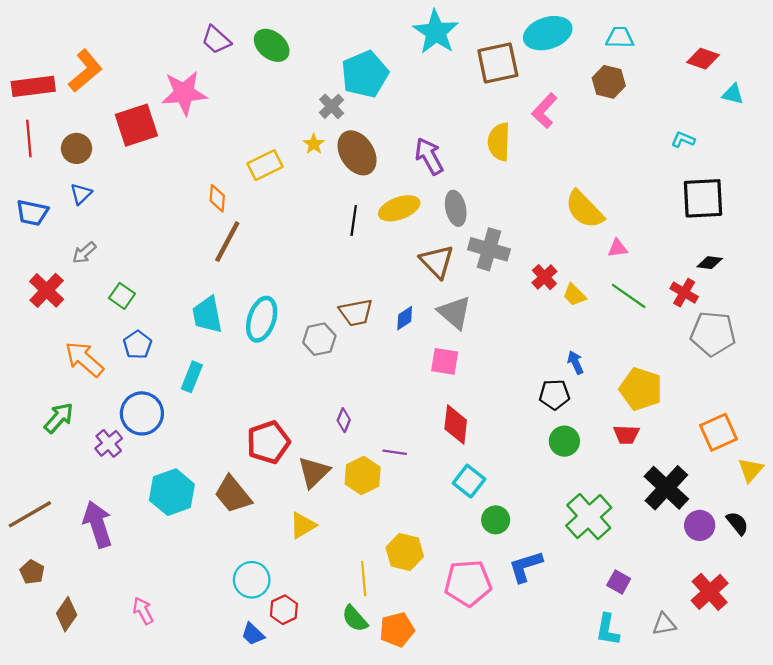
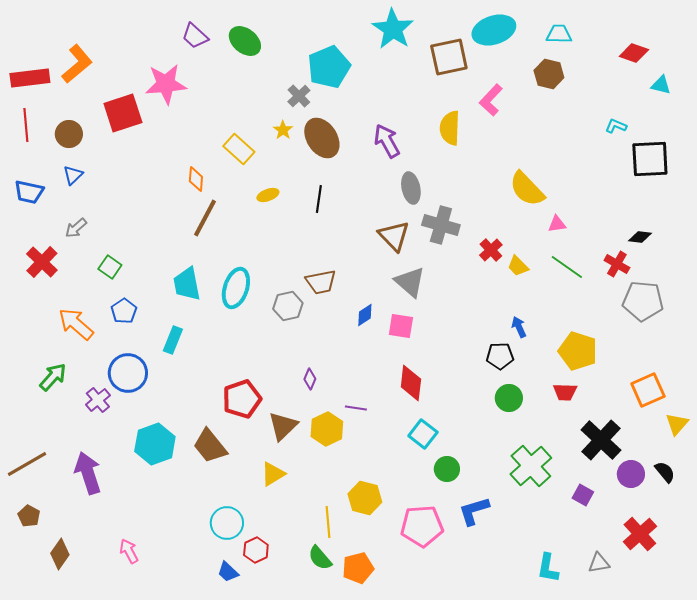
yellow rectangle: (265, 165) -> (239, 149), turned 68
black square: (703, 198) -> (650, 159), moved
yellow ellipse: (399, 208) -> (268, 195), moved, size x0.6
blue diamond: (405, 318) -> (365, 315), moved
purple square: (619, 582) -> (583, 495), moved

